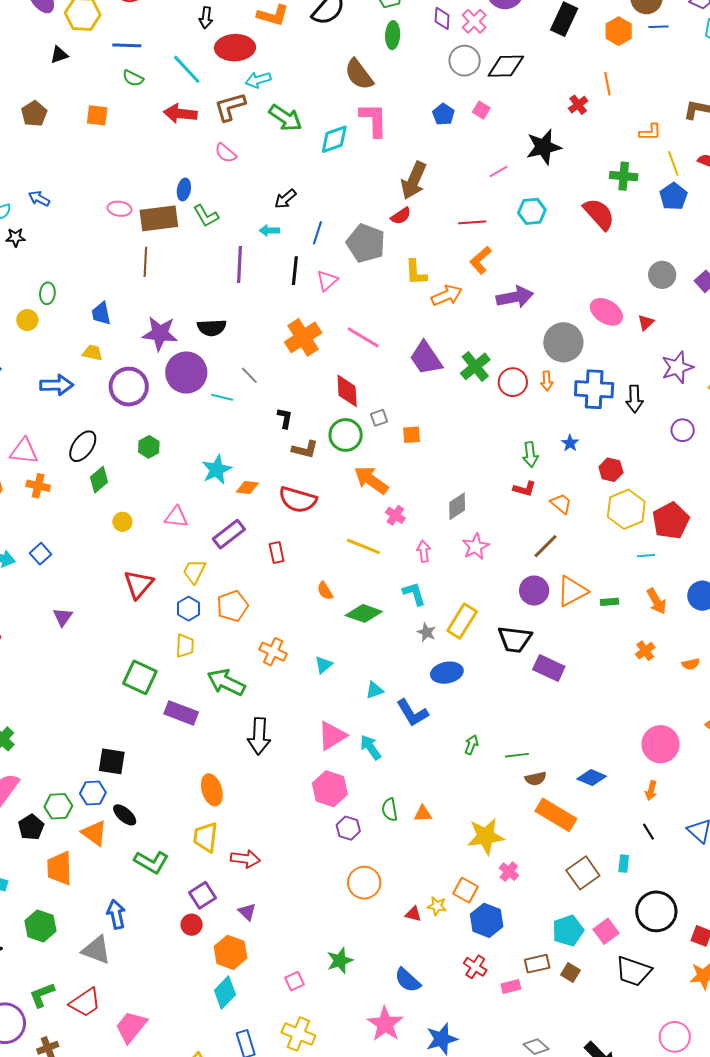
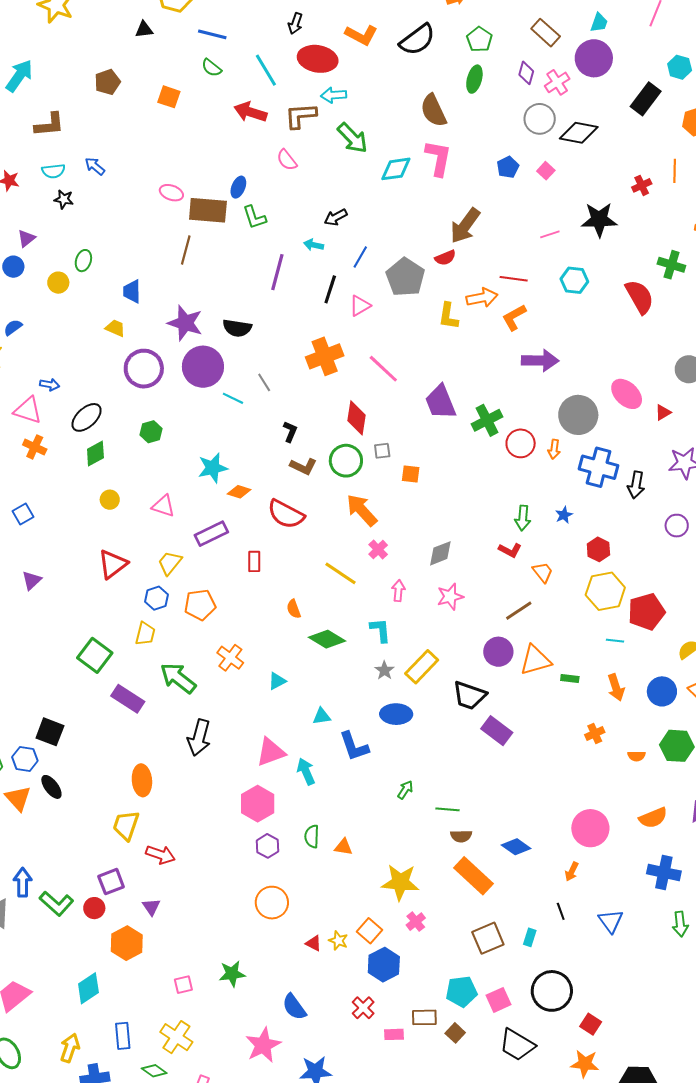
orange arrow: (447, 295) -> (482, 298), moved
blue arrow: (57, 385) -> (50, 385), moved, size x0.6
green L-shape: (151, 862) -> (57, 904), moved
cyan diamond: (225, 993) -> (88, 988), moved

